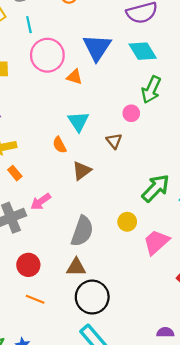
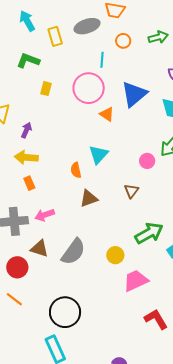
cyan line: (29, 25) -> (102, 60), moved
brown triangle: (114, 141) -> (131, 191), moved
brown triangle: (76, 267) -> (39, 248), moved

